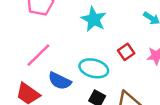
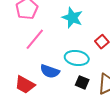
pink line: (38, 55) -> (35, 39), moved

